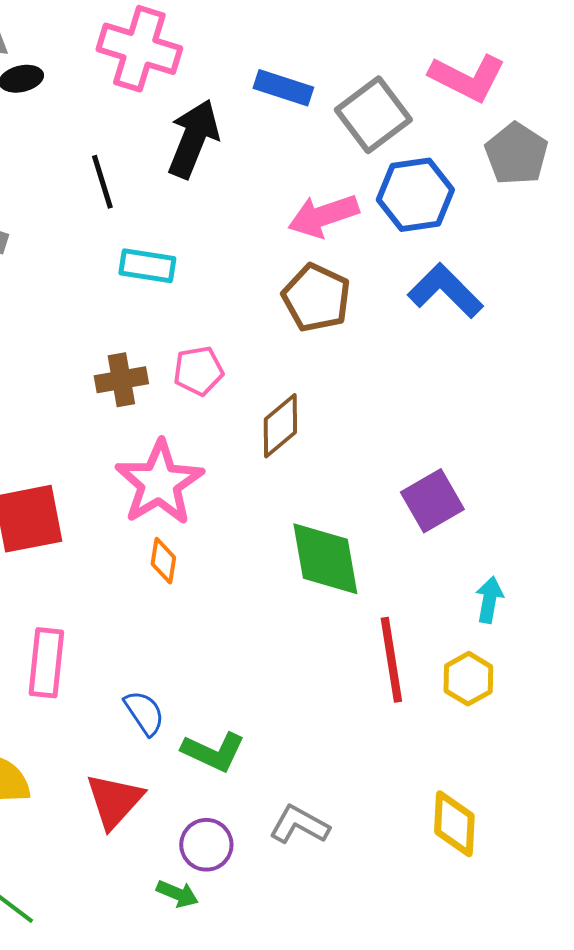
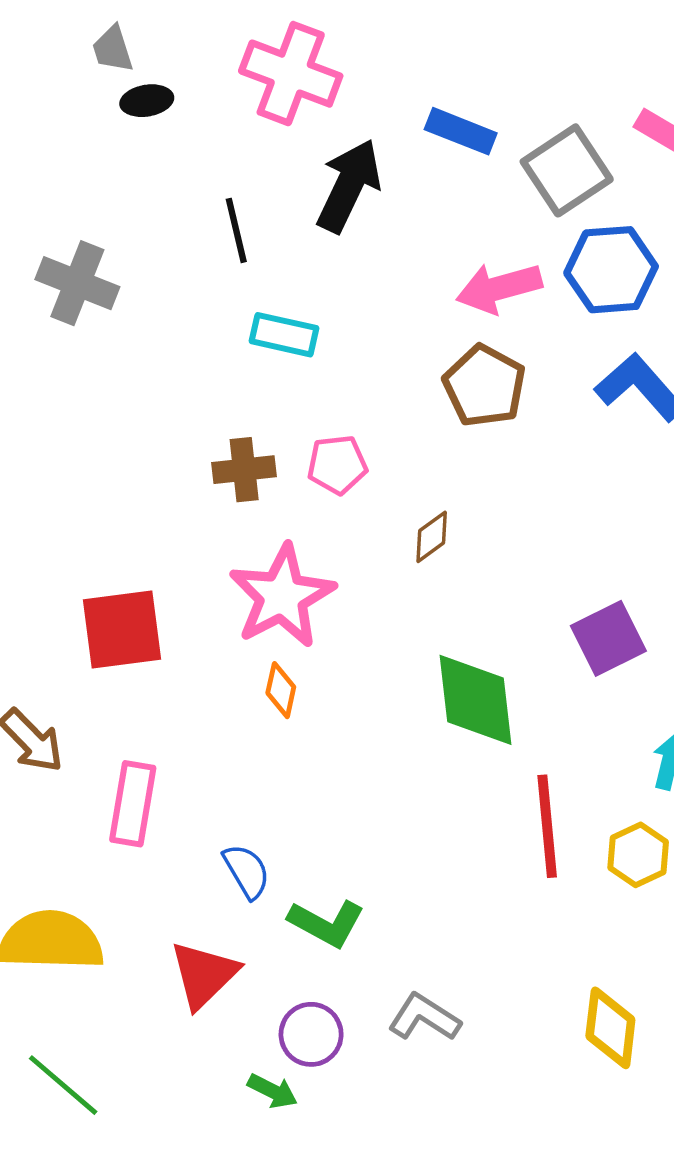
brown diamond: (280, 426) -> (432, 537), size x0.7

